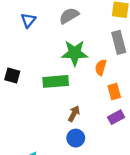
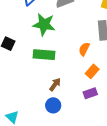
green star: (75, 53) -> (44, 24), moved
orange rectangle: (114, 92) -> (92, 71), turned 48

